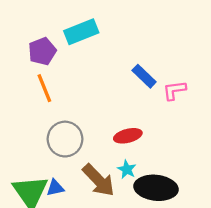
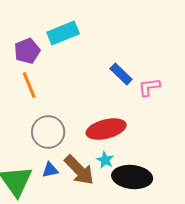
red ellipse: (128, 136) -> (106, 129), size x1.5
blue triangle: (55, 188) -> (50, 170), moved

